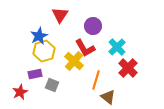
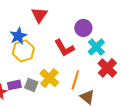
purple circle: (93, 26) -> (83, 28), moved
yellow cross: (74, 61) -> (49, 78), moved
purple rectangle: (35, 74) -> (14, 85), moved

